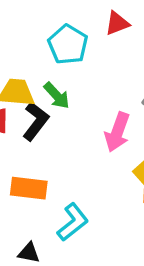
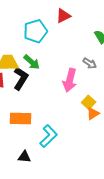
cyan pentagon: (68, 45) -> (35, 31), turned 30

